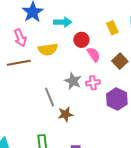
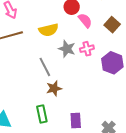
yellow semicircle: (48, 49) -> (49, 30), moved
brown star: (65, 114) -> (54, 88), moved

